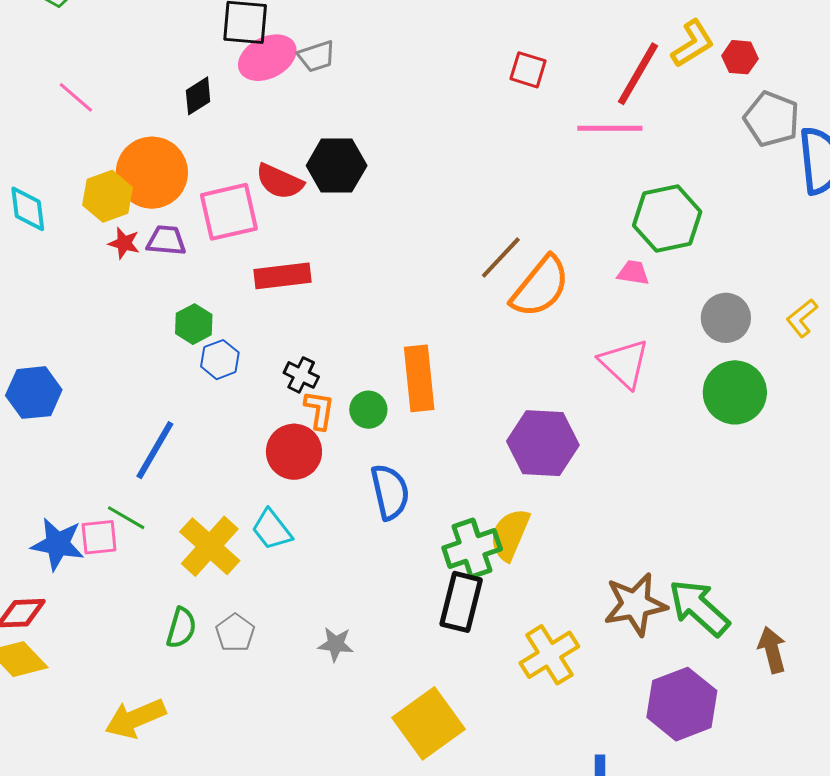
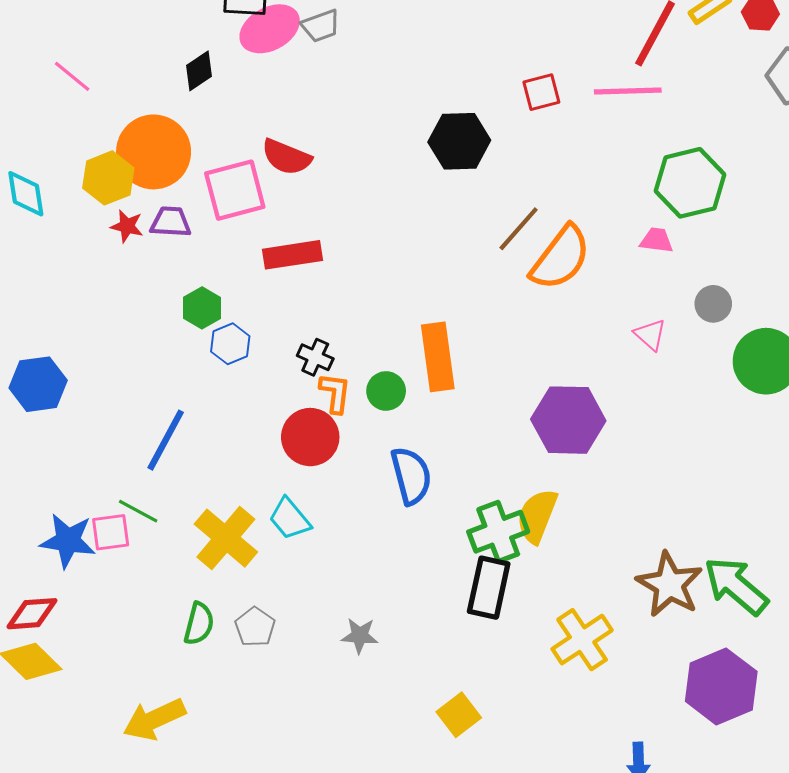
red square: (528, 70) -> (541, 92), moved, turned -30
black hexagon: (337, 166) -> (459, 141), moved
gray circle: (726, 318) -> (713, 304), moved, size x0.7
pink triangle: (624, 363) -> (650, 335), size x0.6
brown star: (635, 604) -> (670, 584), turned -30
yellow square: (429, 723) -> (459, 715), size x0.6

